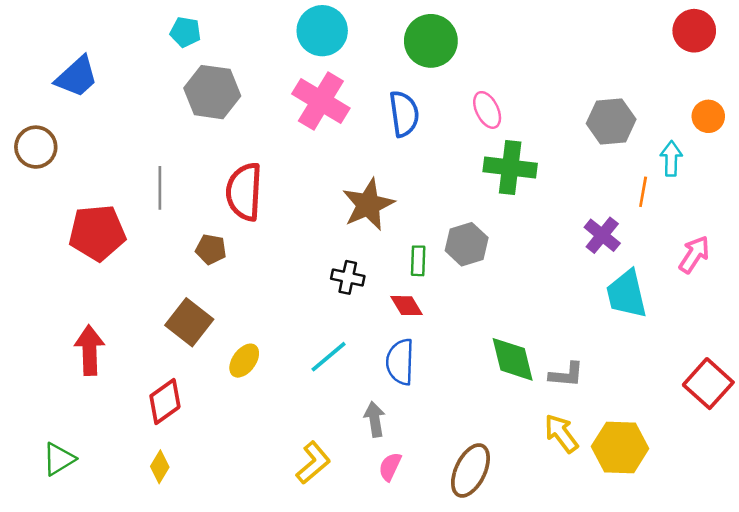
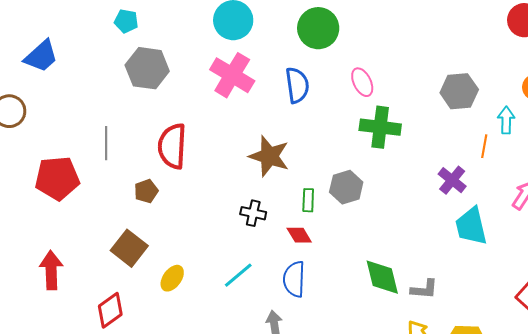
brown star: (368, 205) -> (269, 156), turned -30
brown pentagon: (211, 249) -> (146, 191), turned -30

